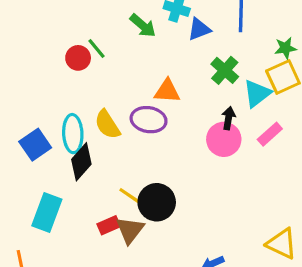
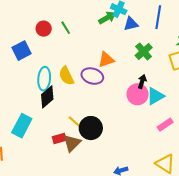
green arrow: (143, 26) -> (107, 18), moved, turned -78
red circle: (78, 58) -> (44, 29), moved
orange triangle: (167, 91) -> (106, 60), turned -30
cyan triangle: (257, 93) -> (155, 96), moved
pink rectangle: (270, 134) -> (165, 125), moved
blue square: (35, 145) -> (21, 51), moved

